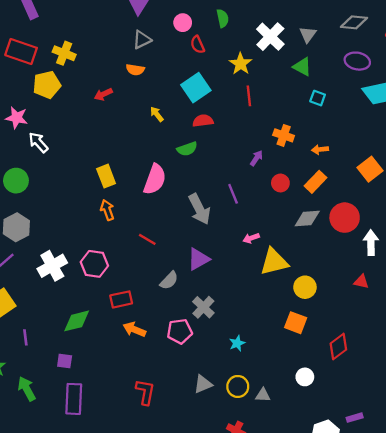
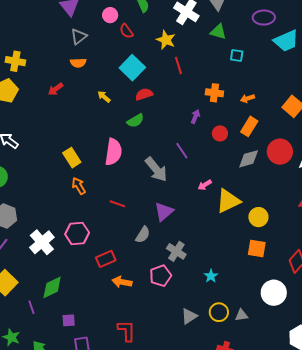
green diamond: (77, 321) -> (52, 287), moved
white circle: (305, 377) -> (274, 293), size x1.6
red L-shape: (145, 392) -> (127, 331), moved

